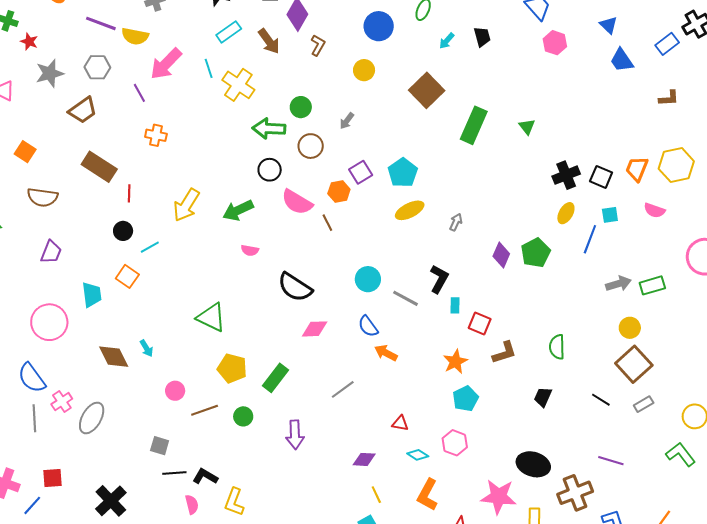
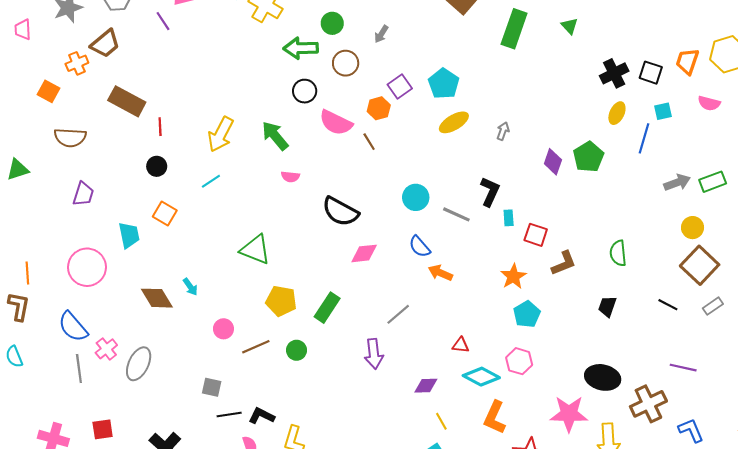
orange cross: (156, 135) -> (77, 63), moved, turned -30
green arrow: (238, 210) -> (275, 136), turned 80
cyan line: (150, 247) -> (211, 181), moved
purple arrow: (295, 435) -> (374, 354), moved
cyan diamond: (418, 455) -> (481, 377), size x1.6

